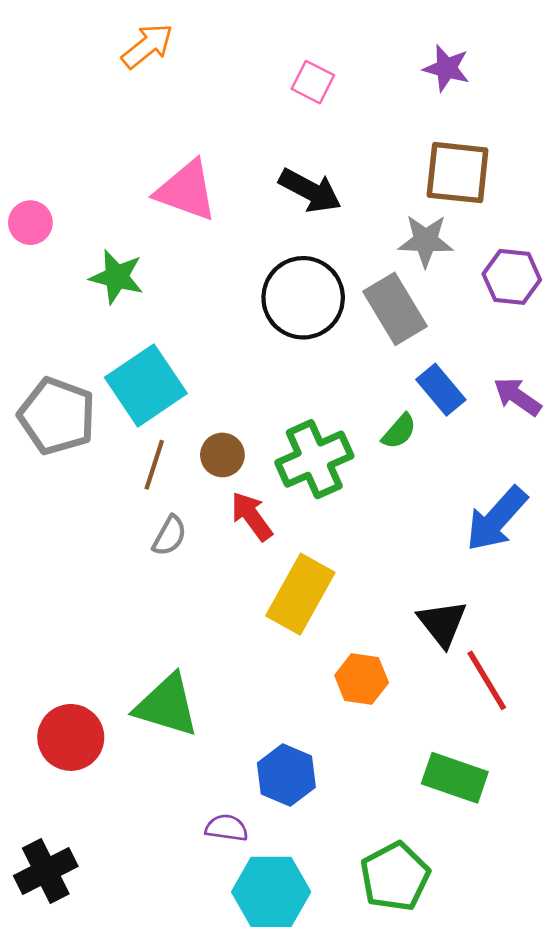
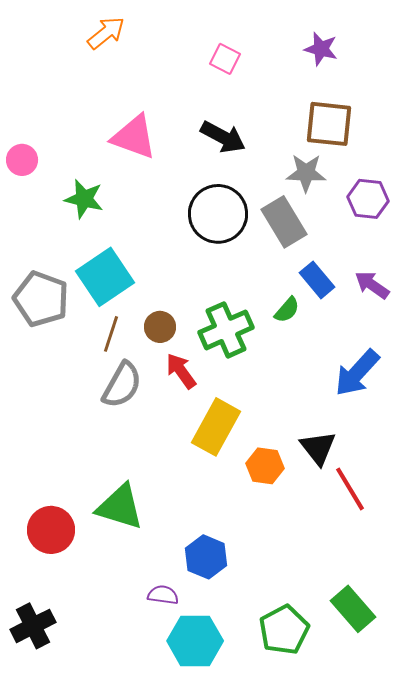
gray semicircle: (170, 536) -> (122, 385), size x1.6
orange hexagon: (362, 679) -> (265, 466), moved
green rectangle: (455, 778) -> (353, 609), moved, turned 30

